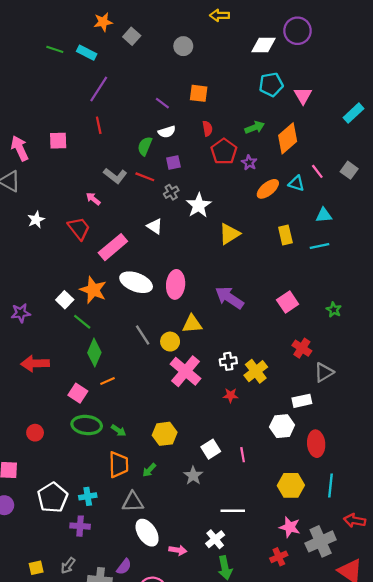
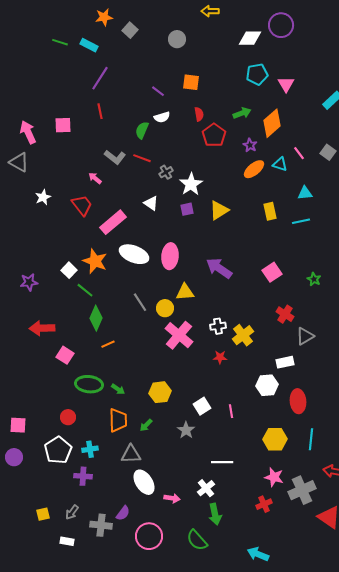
purple square: (173, 163) -> (187, 209), moved
purple star: (249, 163) -> (250, 145), moved
pink square: (78, 393) -> (65, 355), moved
red circle: (35, 433) -> (68, 417), moved

